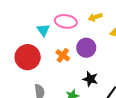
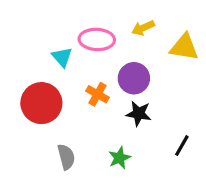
black star: (90, 79) -> (139, 114), moved

